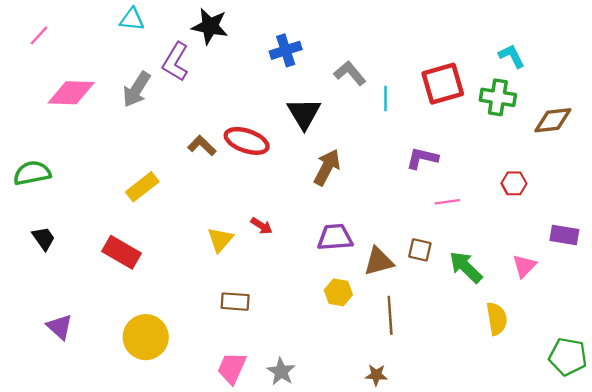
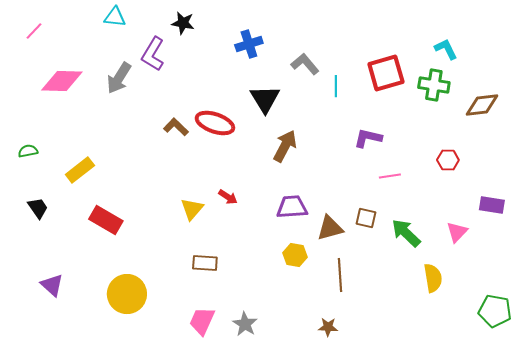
black star: (210, 26) -> (183, 23), size x0.7
green semicircle: (32, 173) -> (28, 151), size x0.6
yellow rectangle: (142, 187) -> (80, 170), moved

